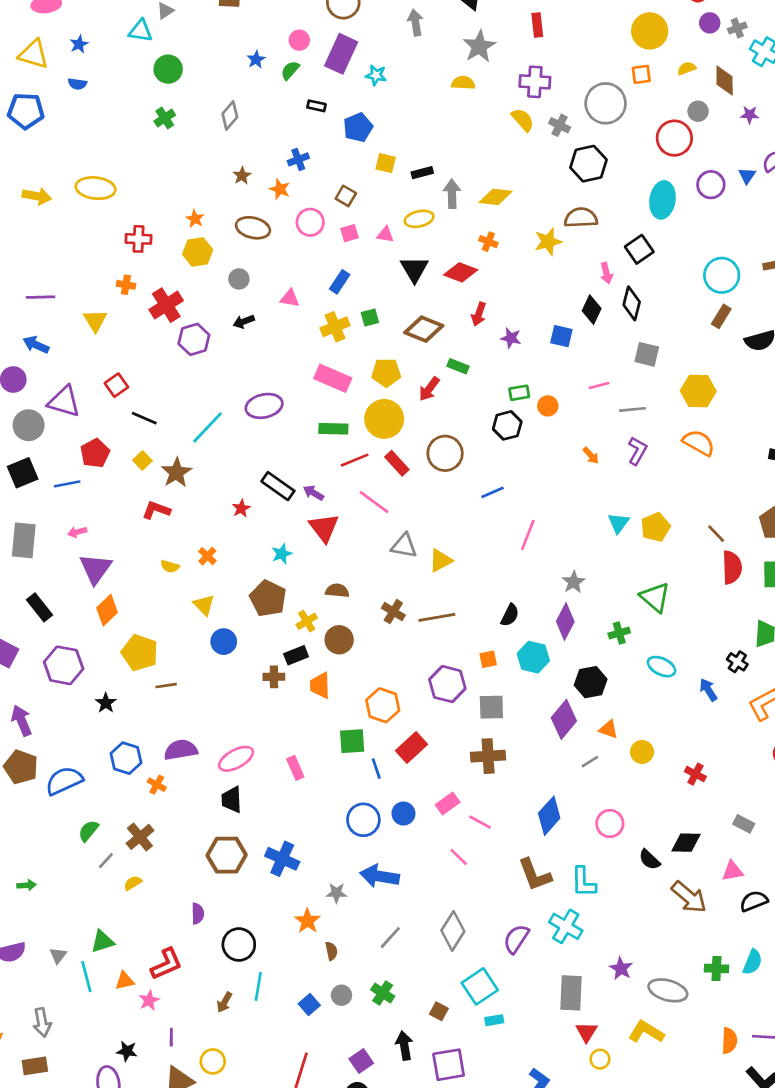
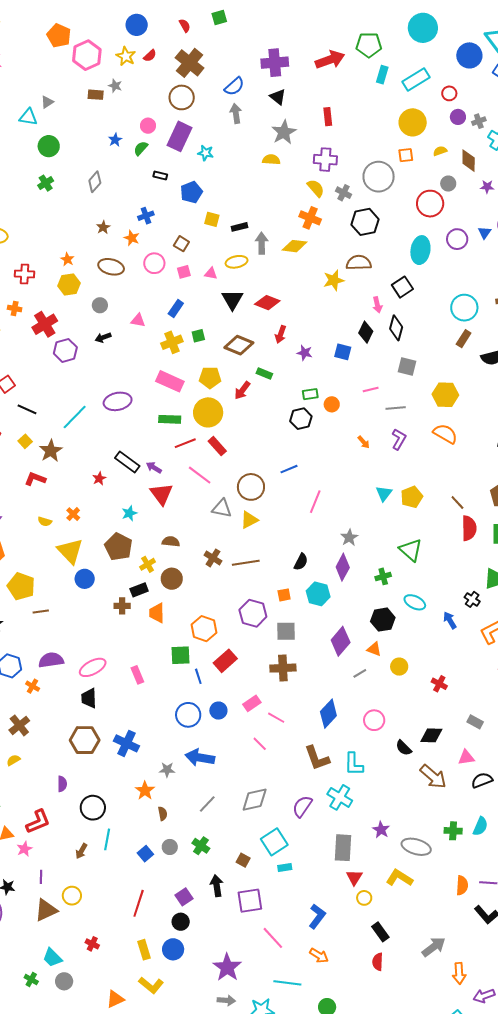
orange cross: (488, 242) -> (310, 218), moved, size x1.5
brown circle: (445, 453) -> (251, 487), moved
yellow triangle: (204, 605) -> (70, 551), size x1.6
black hexagon: (591, 682) -> (383, 620), moved
gray diamond: (453, 931) -> (255, 800), turned 44

